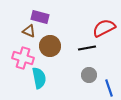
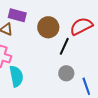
brown circle: (50, 46) -> (48, 27), moved
black line: (87, 48) -> (64, 46), turned -54

